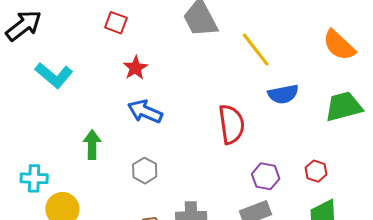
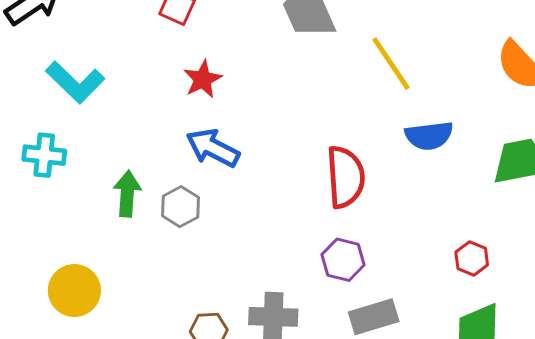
gray hexagon: (145, 171) -> (180, 207), moved
purple hexagon: (266, 176) -> (343, 260), moved
cyan cross: (34, 178) -> (44, 155), moved

